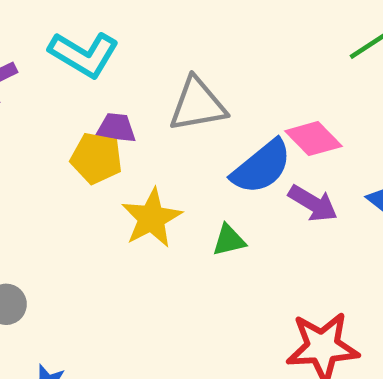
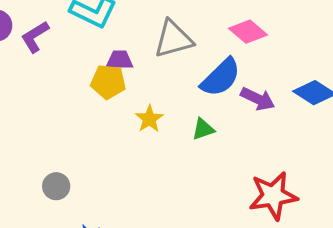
pink diamond: (313, 139) -> (248, 32), moved
yellow star: (152, 218) -> (149, 119), size x0.7

